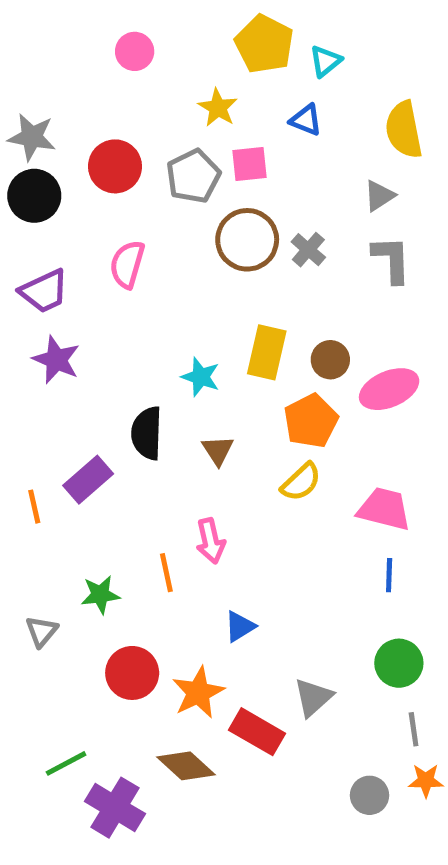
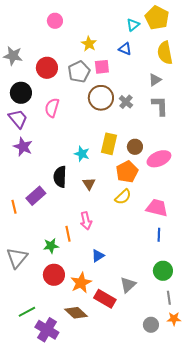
yellow pentagon: (264, 44) -> (157, 18), moved
black circle: (34, 196) -> (21, 93), moved
purple trapezoid: (44, 291) -> (18, 119), turned -105
green star: (100, 595) -> (51, 246), moved
gray triangle: (42, 631) -> (17, 258), size x1.6

